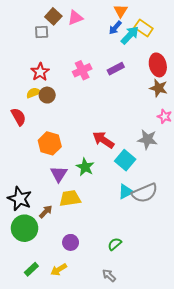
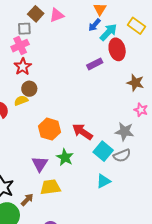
yellow rectangle: (144, 28) -> (136, 26), moved
red ellipse: (158, 65) -> (117, 49), moved
pink cross: (82, 70) -> (20, 46), moved
yellow semicircle: (34, 93) -> (21, 101), moved
orange hexagon: (50, 143) -> (49, 129), moved
gray semicircle: (145, 193) -> (122, 155), moved, size x0.7

